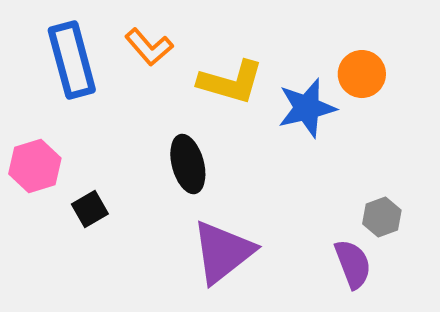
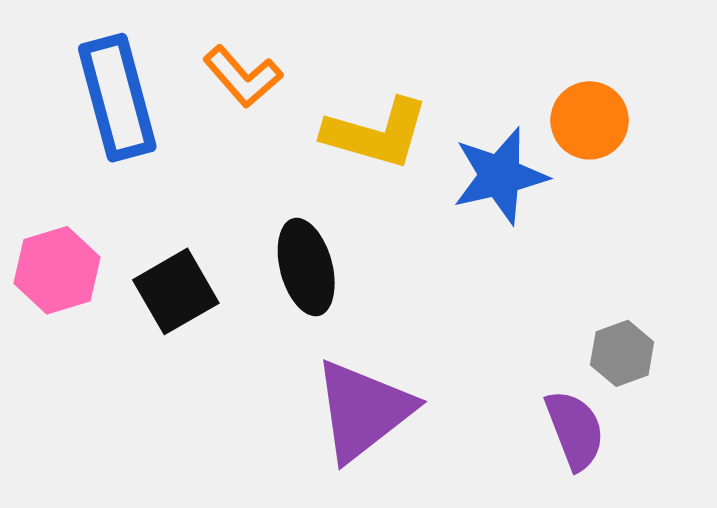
black square: (90, 209) -> (176, 291), moved, size x1.4

